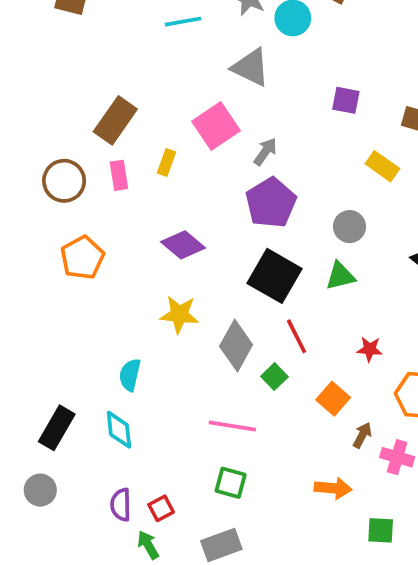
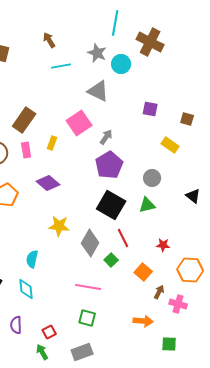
purple diamond: (183, 245) -> (48, 183), moved
purple semicircle: (121, 505) -> (16, 325), moved

